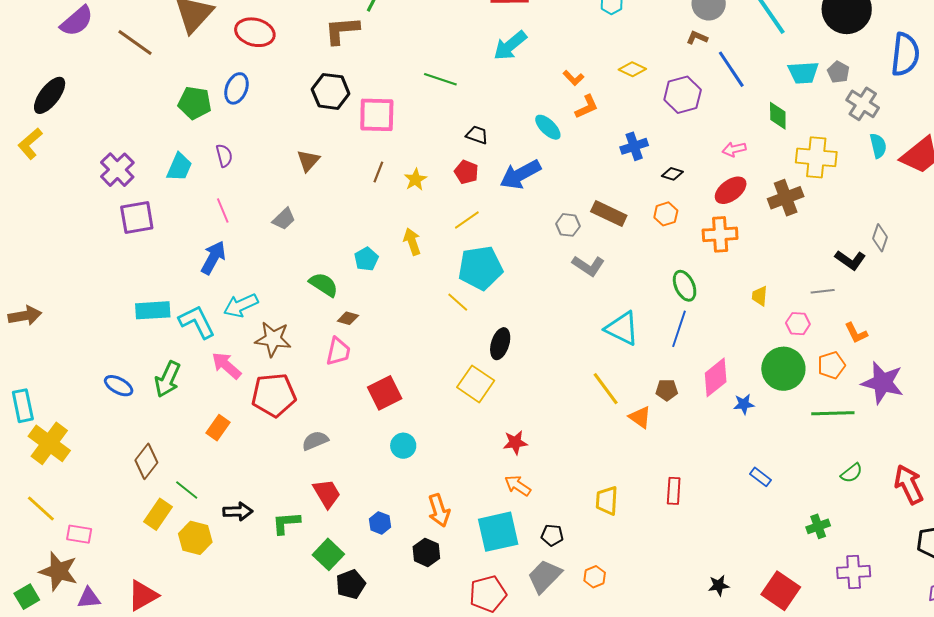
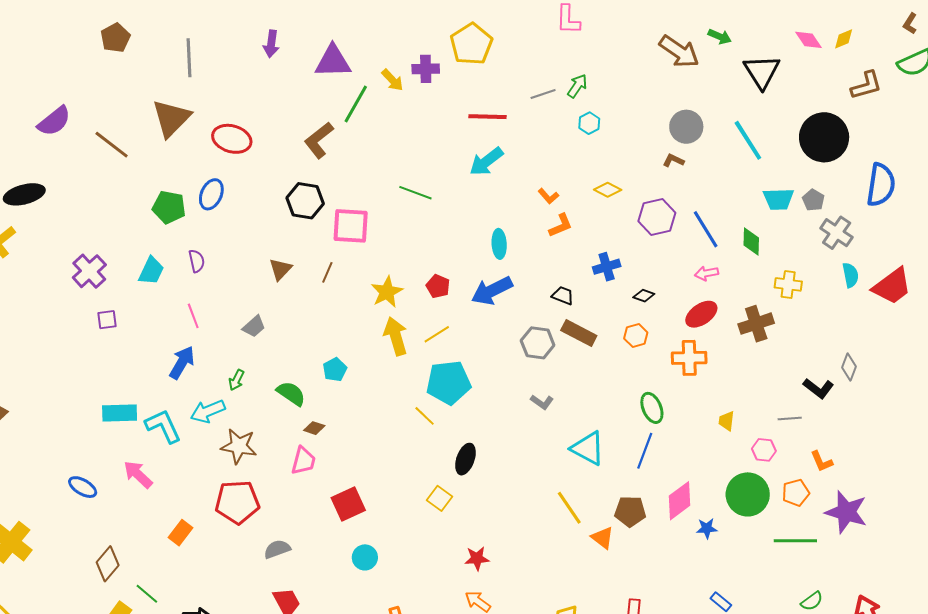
brown L-shape: (342, 30) -> (319, 140), turned -36
blue line: (731, 69) -> (706, 229), moved
black ellipse: (50, 95) -> (24, 194), turned 36
cyan ellipse: (548, 127) -> (499, 244), moved, turned 40
black trapezoid: (477, 135) -> (563, 296), moved
yellow cross: (816, 157) -> (788, 284), size x0.7
brown line: (378, 172) -> (327, 272), moved
yellow star: (415, 180) -> (387, 292), size x1.4
purple square: (137, 217) -> (107, 320), size x0.6
gray hexagon: (568, 225) -> (538, 343), size x1.4
yellow arrow: (412, 242) -> (396, 336), moved, size x1.4
gray L-shape: (588, 266) -> (542, 402), moved, size x0.7
pink arrow: (226, 366) -> (138, 474), moved
green arrow: (168, 379) -> (236, 380), moved, size x0.6
yellow square: (476, 384) -> (439, 498), size x0.7
brown pentagon: (667, 390) -> (630, 511), size x1.4

